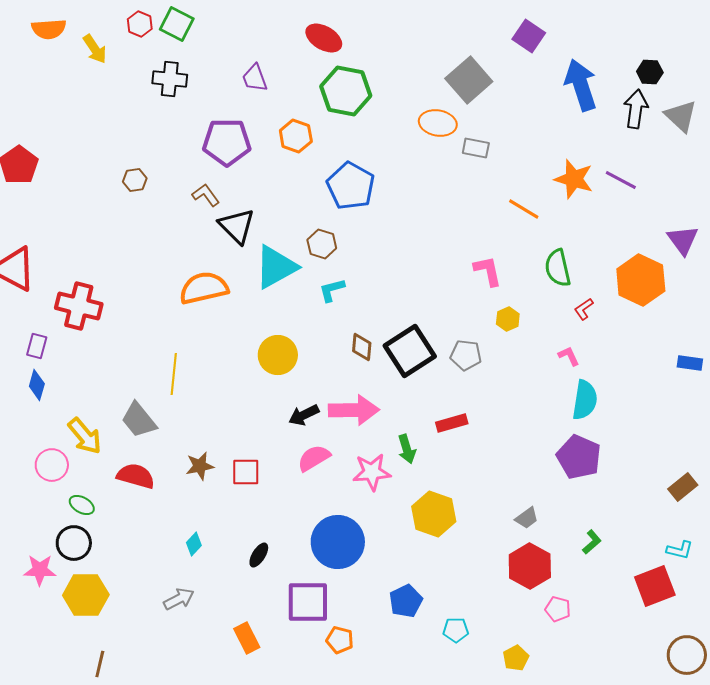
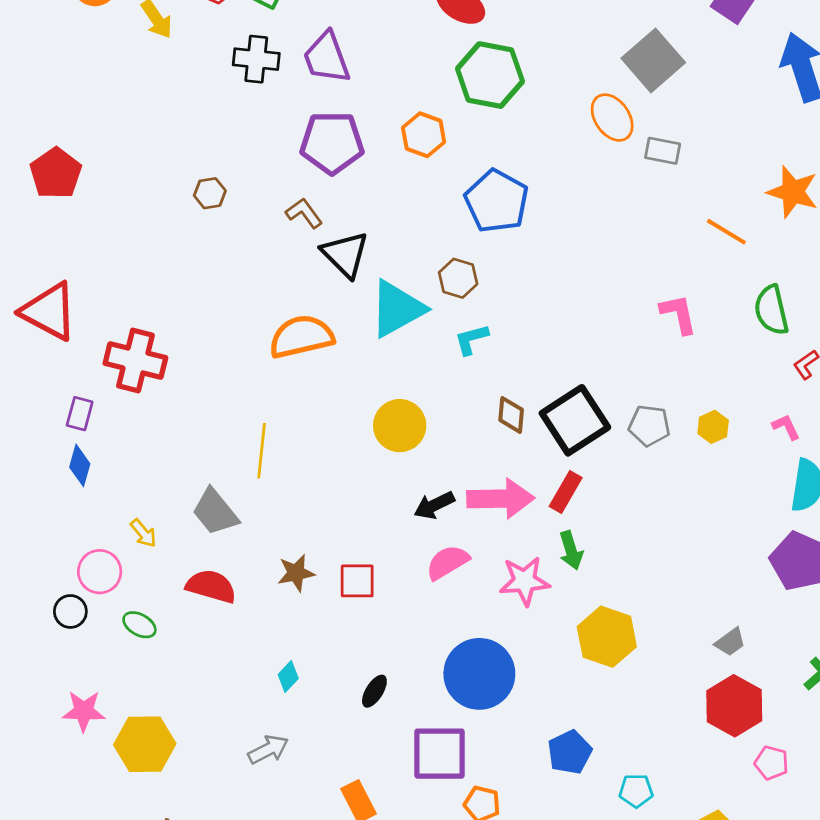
purple trapezoid: (255, 78) -> (327, 58), moved, size x1.4
orange ellipse: (438, 123) -> (612, 118), turned 45
yellow hexagon: (508, 319) -> (713, 427), moved
red rectangle: (452, 423) -> (566, 492), moved, turned -44
yellow arrow: (85, 436) -> (143, 533), size x0.6
black circle: (74, 543) -> (70, 611), moved, size x0.7

